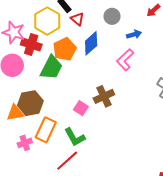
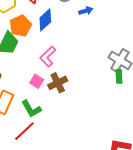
pink L-shape: (125, 60) -> (48, 56), moved
brown cross: (104, 96) -> (58, 83), moved

